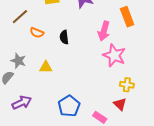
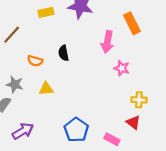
orange semicircle: (37, 33) -> (35, 61), moved
pink star: (114, 55) -> (122, 68), size x0.6

